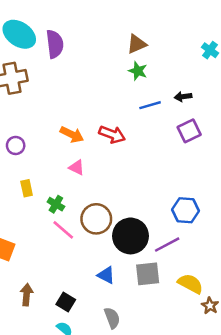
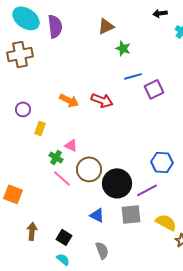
brown triangle: (137, 44) -> (106, 26), moved
black arrow: (183, 97) -> (160, 13), moved
purple square: (189, 131) -> (154, 89), moved
pink triangle: (77, 168) -> (71, 145), moved
yellow rectangle: (27, 188) -> (40, 128), moved, turned 32

